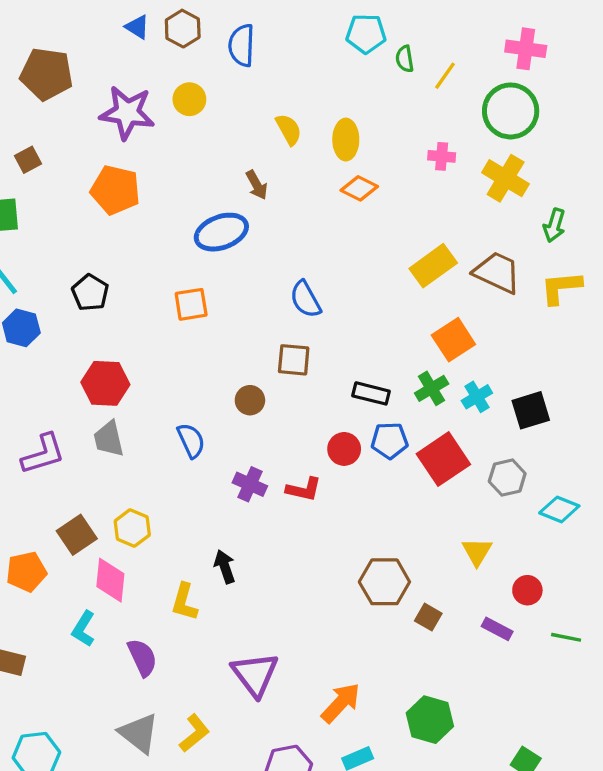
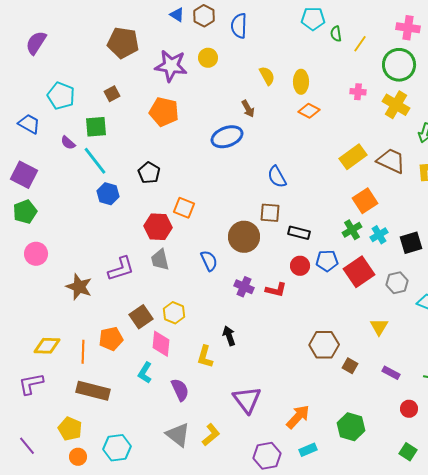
orange square: (191, 304) -> (184, 208), moved, turned 30
black rectangle: (371, 393) -> (299, 233), moved
brown circle: (250, 400) -> (244, 237), size x1.8
red circle: (527, 590) -> (409, 409), moved

